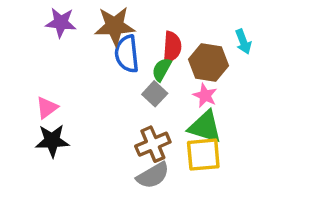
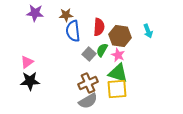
brown star: (115, 26) -> (66, 15), size x0.6
cyan arrow: (243, 42) -> (148, 31), moved
green semicircle: (162, 69) -> (102, 50), moved

